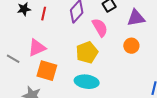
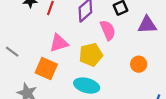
orange circle: (131, 46) -> (139, 64), moved
pink triangle: (37, 48) -> (59, 43), moved

